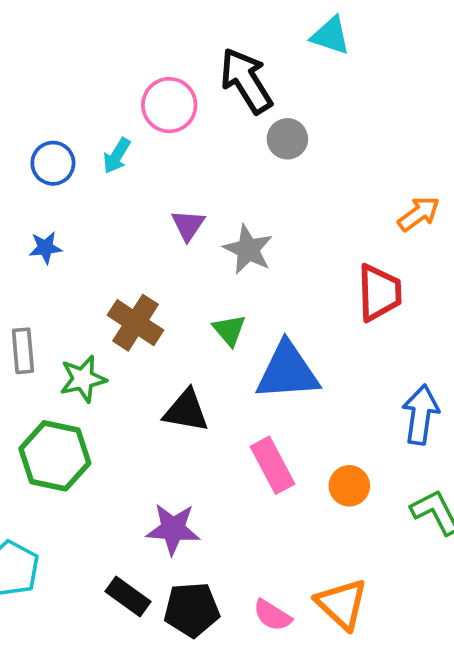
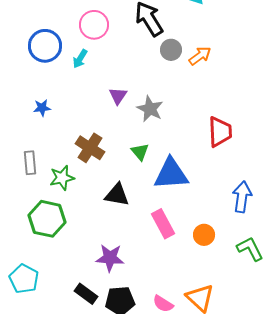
pink circle: (169, 105) -> (94, 25), moved
blue circle: (53, 163) -> (45, 46), moved, size x1.4
orange arrow: (419, 214) -> (200, 56), moved

